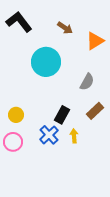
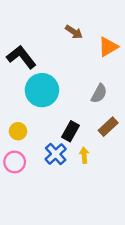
black L-shape: (19, 22) -> (21, 57), moved
cyan circle: (46, 62) -> (42, 90), moved

